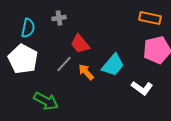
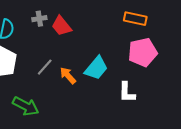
red trapezoid: (80, 44) -> (61, 26), moved
white L-shape: (142, 88) -> (127, 92), turned 55

